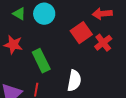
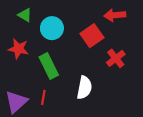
cyan circle: (44, 14) -> (52, 28), moved
red cross: (103, 43) -> (116, 58), moved

